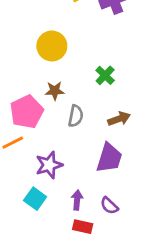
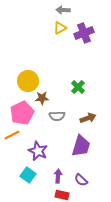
yellow circle: (52, 46) -> (28, 81), moved
gray semicircle: (76, 116) -> (57, 116), turned 77
purple star: (49, 165) -> (38, 151), turned -30

